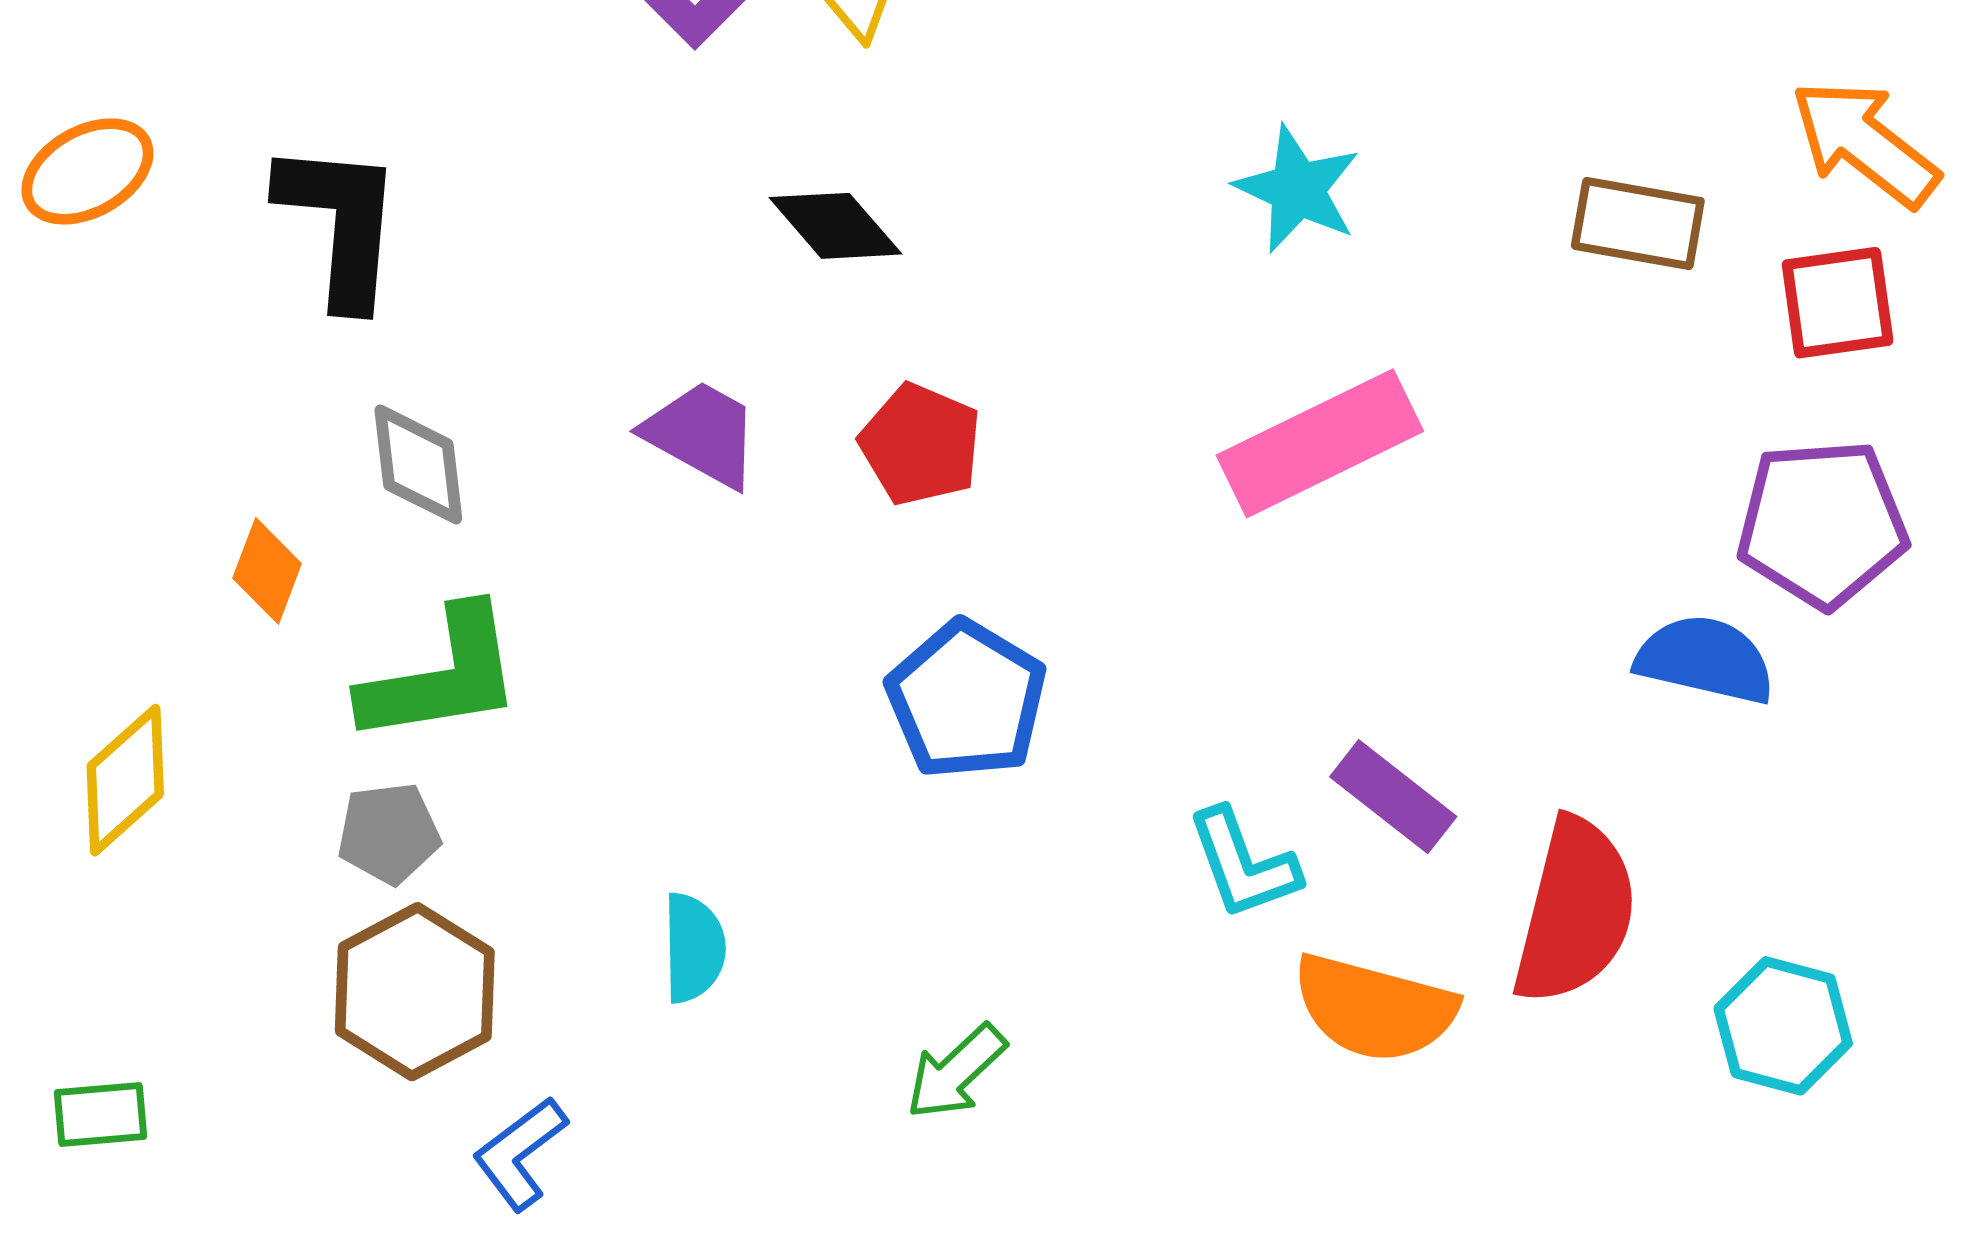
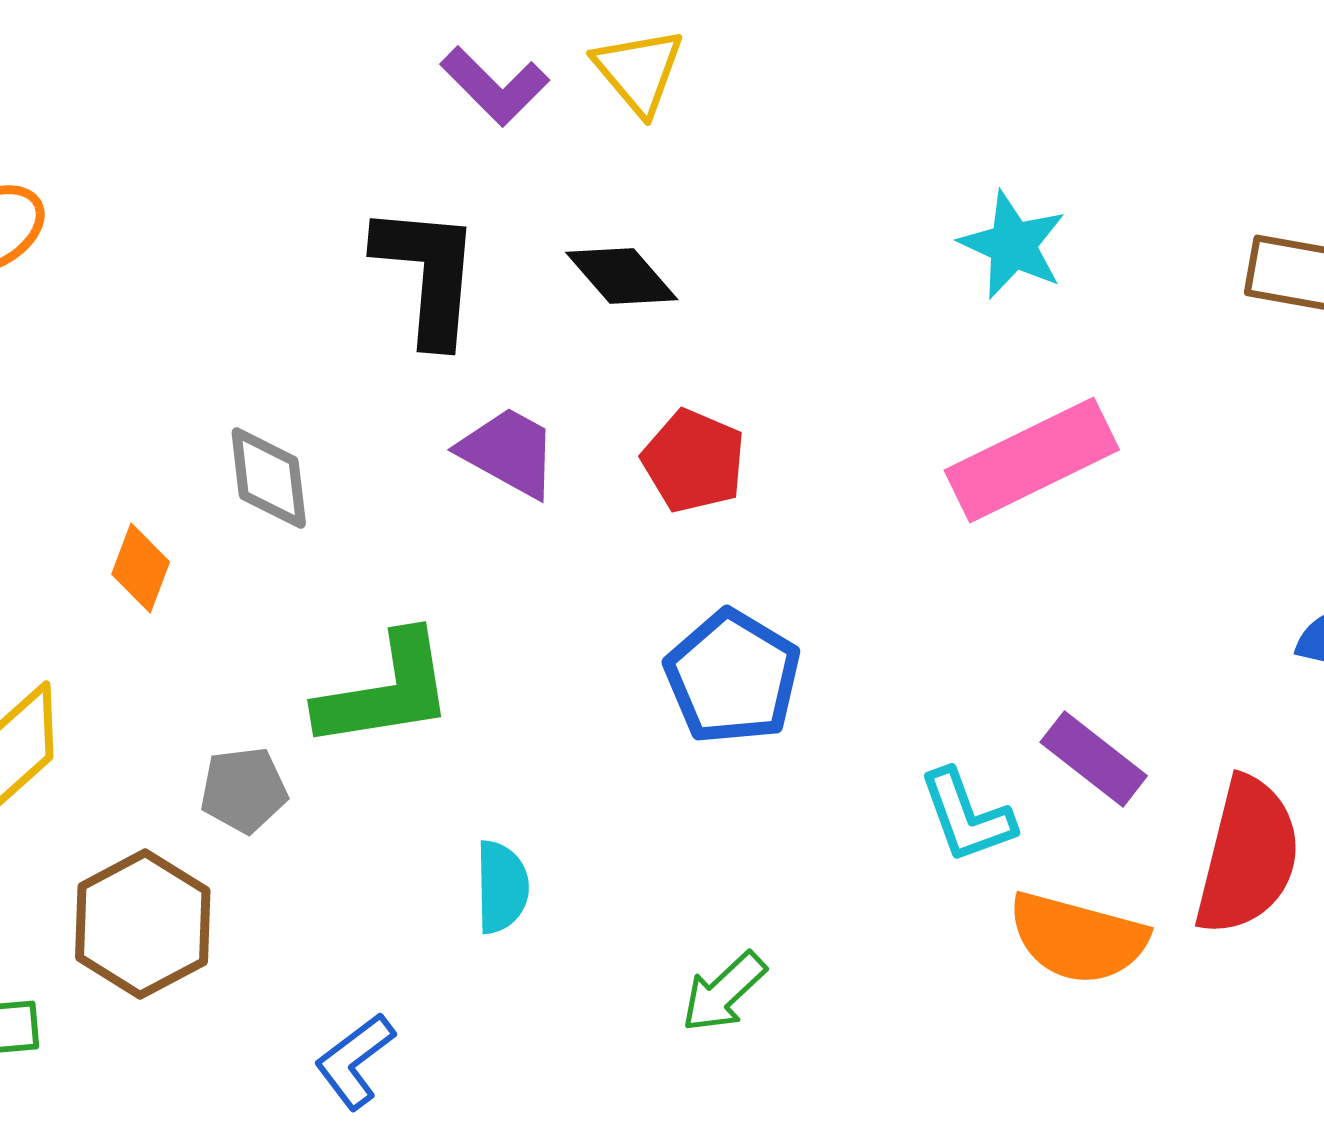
black L-shape: (340, 223) -> (428, 274), moved
green L-shape: (442, 676) -> (386, 691), moved
brown hexagon: (415, 992) -> (143, 924), moved

